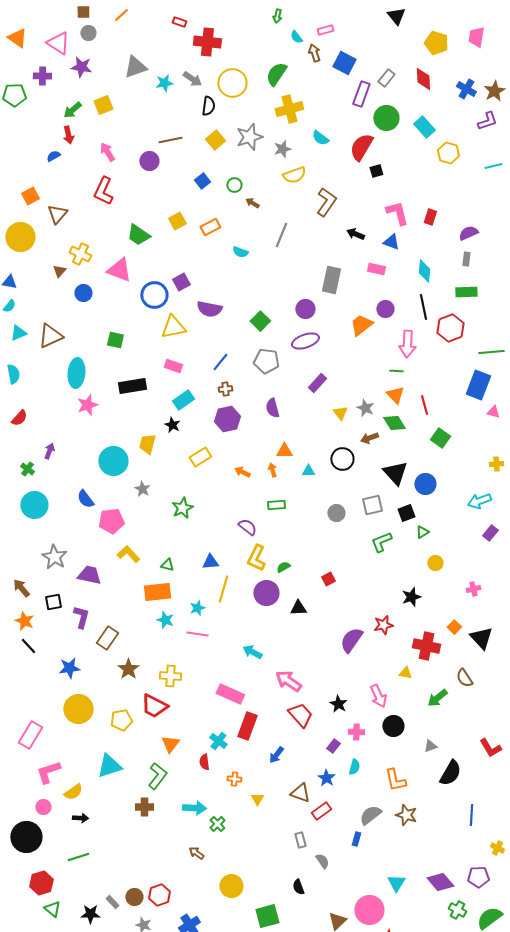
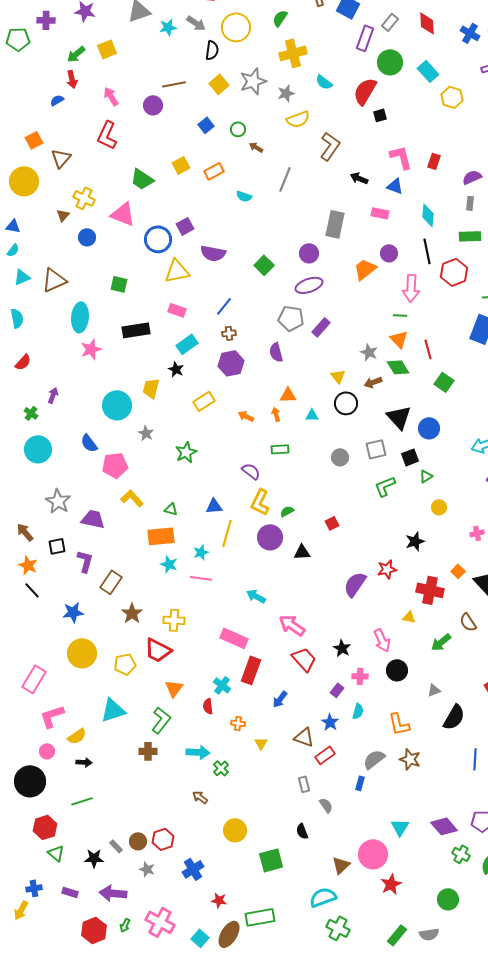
green semicircle: (276, 74) -> (280, 18), size x0.7
gray pentagon: (266, 361) -> (291, 318), moved
yellow triangle: (340, 413) -> (338, 376), moved

